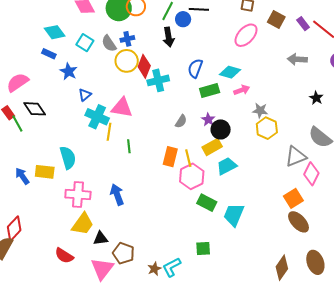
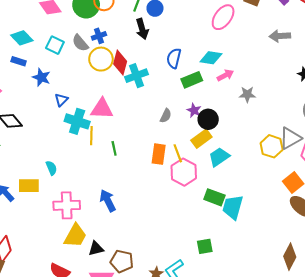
yellow hexagon: (267, 128) -> (272, 146), moved
cyan semicircle: (68, 158) -> (51, 168), size x0.6
green rectangle: (207, 203) -> (214, 197), moved

